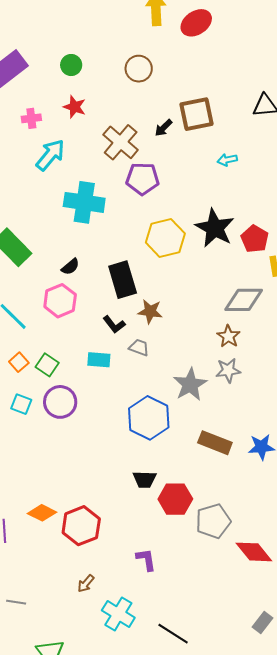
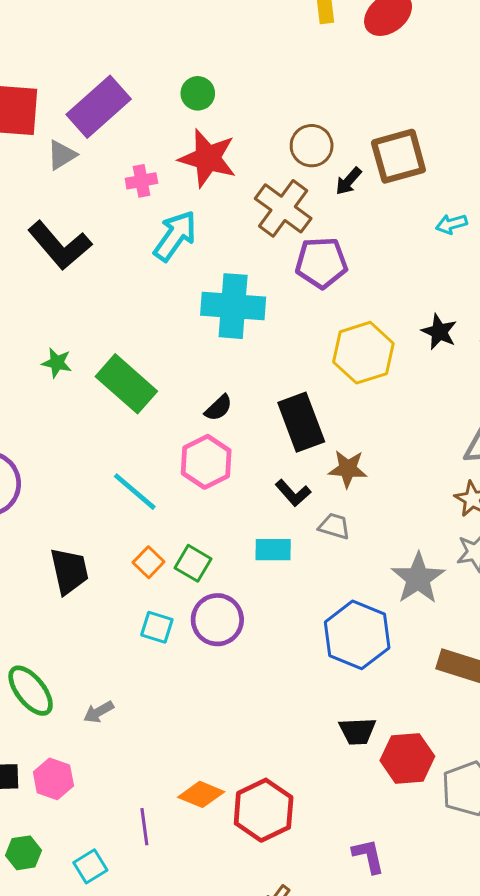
brown circle: (139, 69) -> (312, 146), moved
red star: (75, 107) -> (208, 158), size x1.6
black star: (215, 228) -> (439, 332), size x0.6

